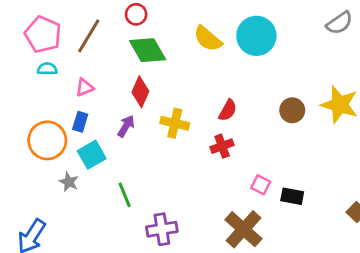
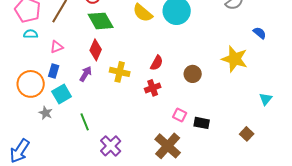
brown circle: (292, 110) -> (193, 74), moved
purple cross: (162, 229) -> (111, 146), turned -35

